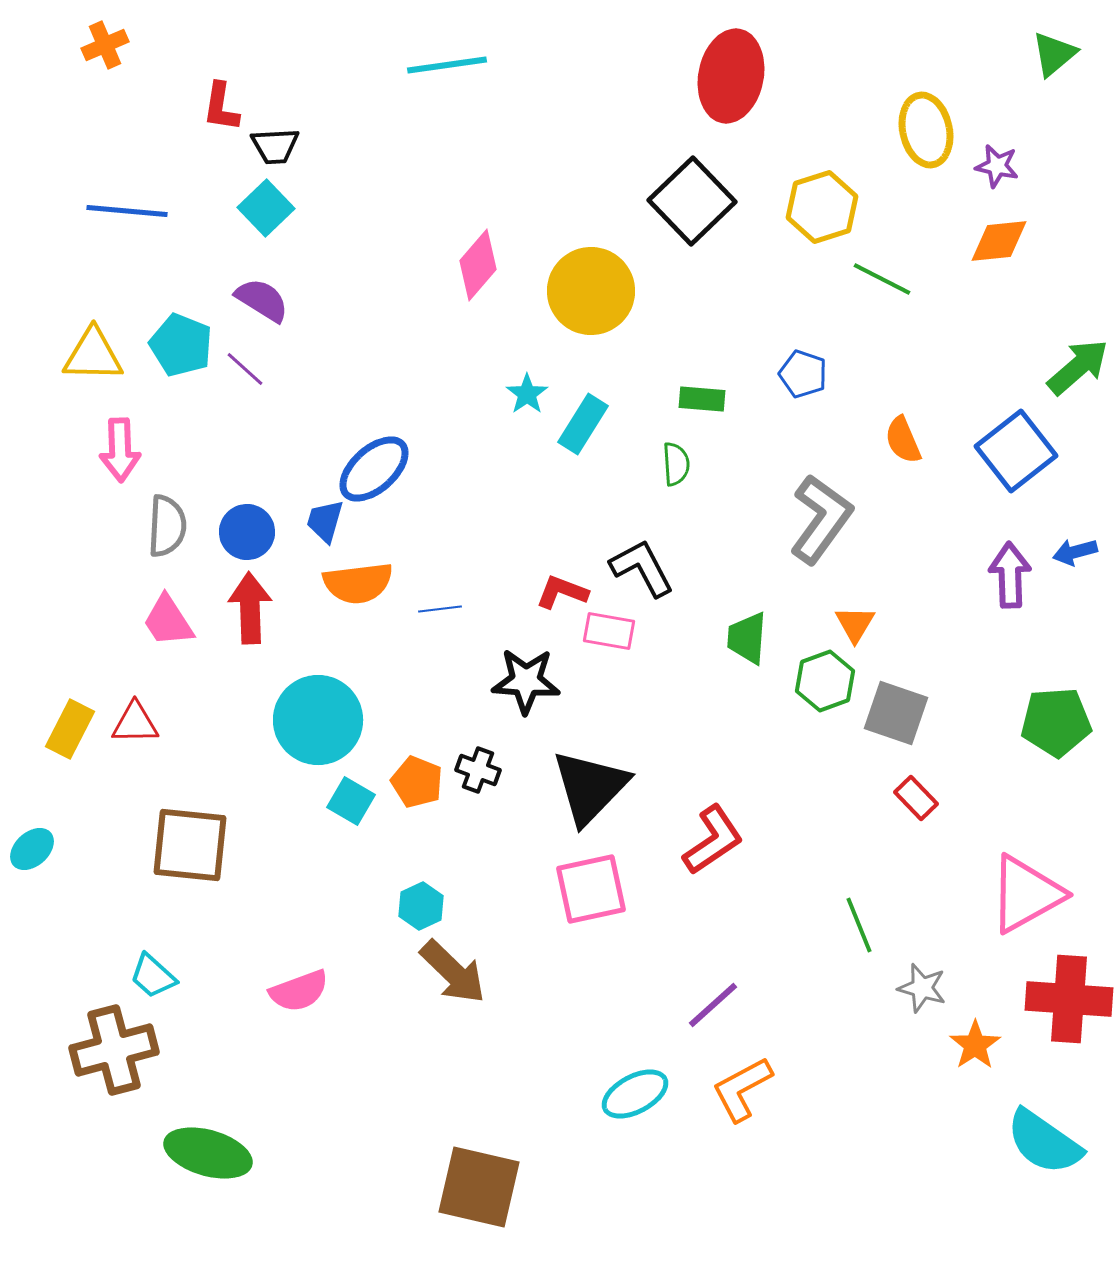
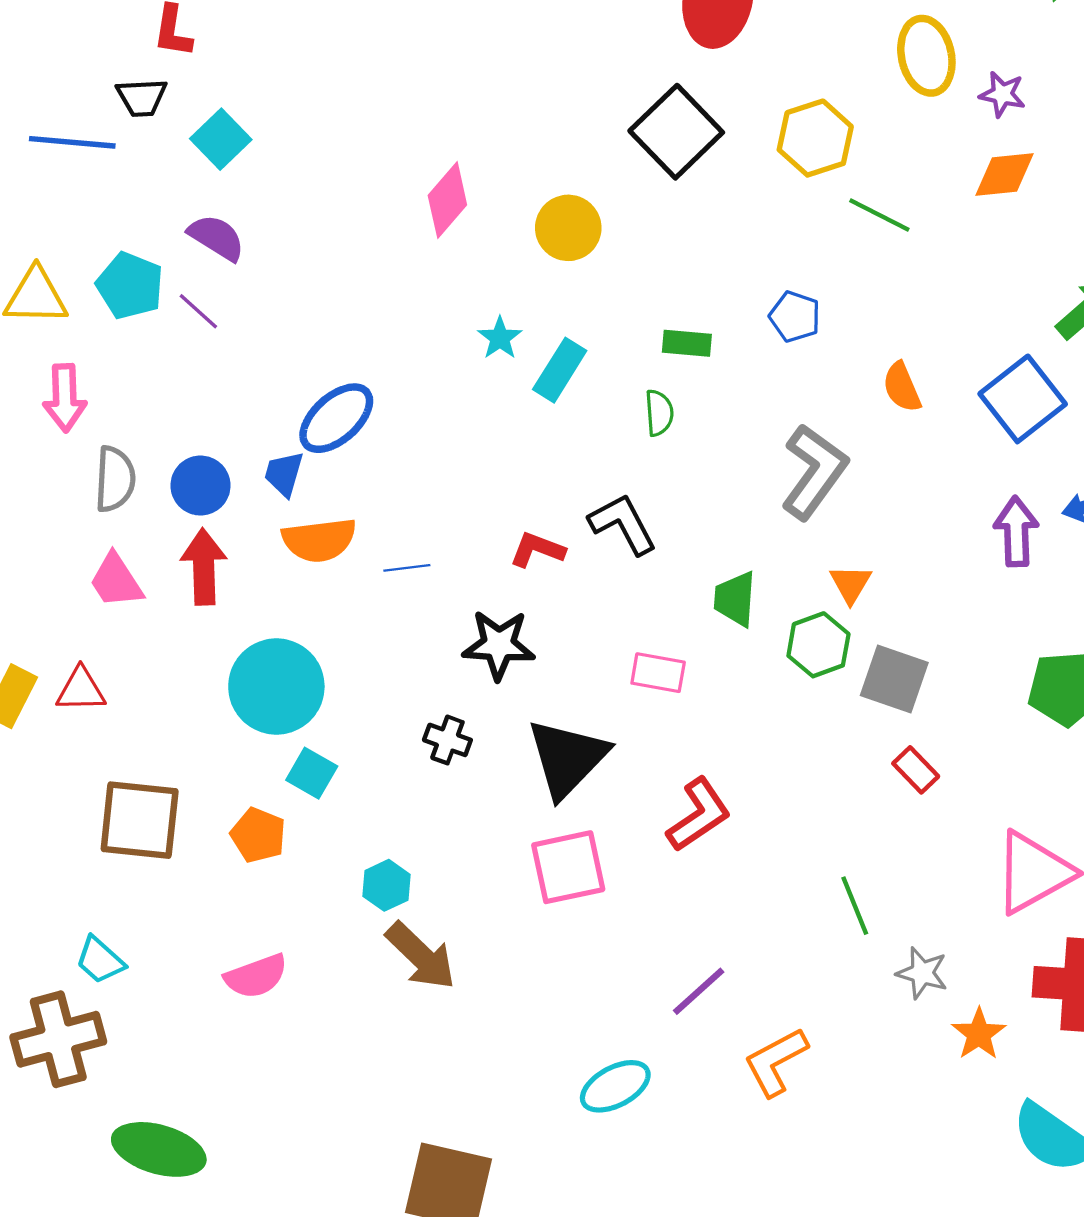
black trapezoid: (275, 146) -> (142, 97), moved
yellow circle: (591, 291) -> (568, 228), size x0.7
pink rectangle: (609, 631) -> (658, 673), moved
orange pentagon: (417, 782) -> (258, 835), moved
orange L-shape: (742, 1089) -> (776, 1062), moved

